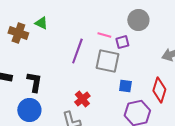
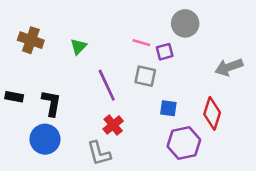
green triangle: (41, 23) -> (78, 47), moved, turned 48
purple line: (77, 51) -> (107, 85), moved, turned -45
gray square: (107, 61) -> (145, 76), size x0.7

